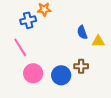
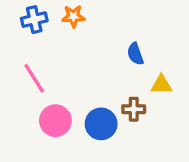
blue cross: (28, 20) -> (34, 20), moved
yellow triangle: (98, 41) -> (161, 85), moved

